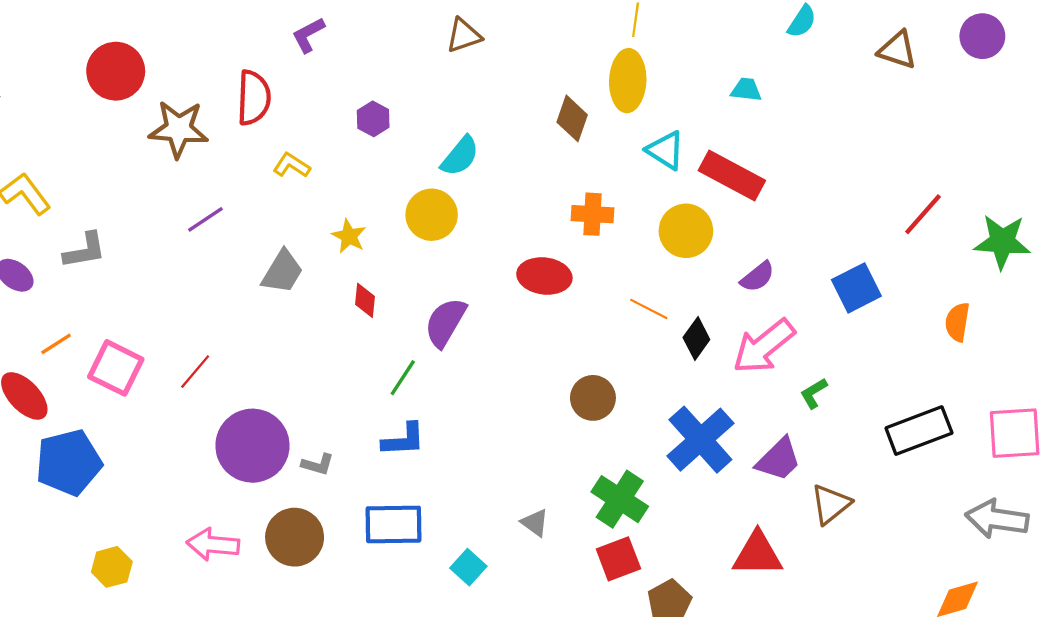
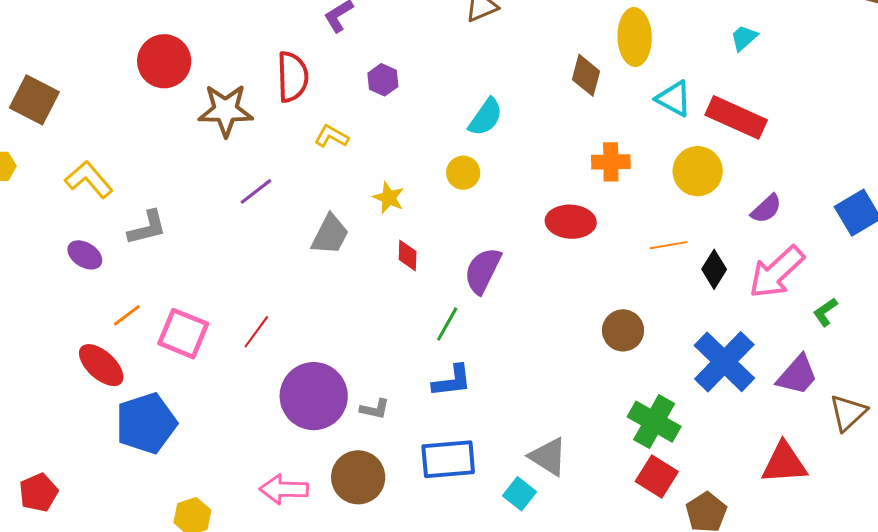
cyan trapezoid: (746, 90) -> (744, 38), turned -44
purple hexagon: (373, 119) -> (383, 80), moved
yellow circle: (432, 215) -> (463, 173), size x0.7
orange line: (649, 309) -> (668, 245), turned -33
gray triangle: (535, 523) -> (548, 457), moved, size x1.5
red square: (618, 559) -> (657, 477), turned -33

